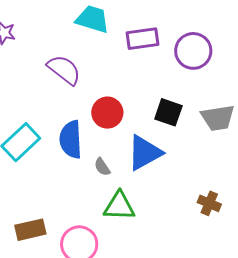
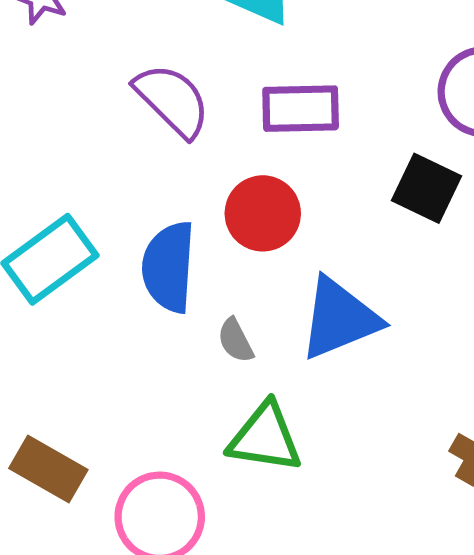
purple rectangle: (143, 39) -> (301, 109), moved
black square: (168, 112) -> (427, 188), moved
brown rectangle: (30, 230) -> (48, 469), turned 36

